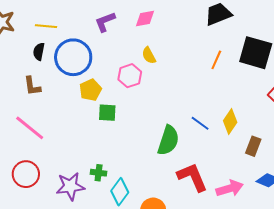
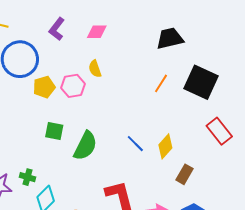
purple L-shape: (105, 22) -> (57, 29), turned -40
yellow pentagon: (90, 90) -> (44, 87), moved
green square: (107, 113) -> (54, 131), moved
green semicircle: (168, 140) -> (85, 146), moved

